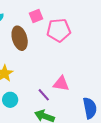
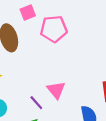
pink triangle: (61, 84) -> (56, 90), turned 42

